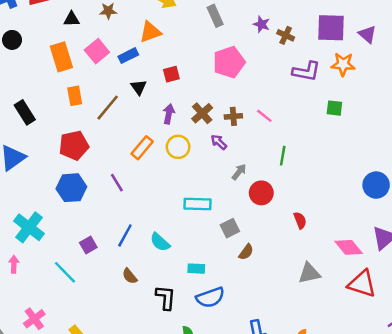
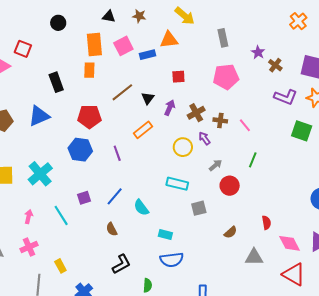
black triangle: (139, 87) -> (148, 98), moved
orange rectangle: (75, 96) -> (89, 70), moved
green square: (334, 108) -> (302, 131), size x1.5
yellow circle: (178, 147) -> (183, 147), moved
red semicircle: (300, 220) -> (266, 223), moved
brown semicircle: (246, 252) -> (231, 232), moved
pink arrow: (14, 264) -> (29, 217), moved
black L-shape: (166, 298) -> (121, 264), moved, turned 45

